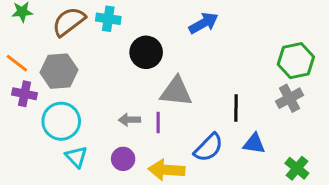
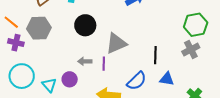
black circle: (146, 52) -> (85, 25), moved
gray triangle: (176, 92) -> (116, 43), turned -30
cyan circle: (61, 121) -> (22, 76), moved
purple circle: (123, 159) -> (70, 79), moved

